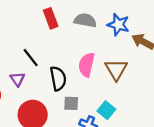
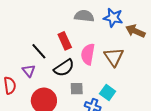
red rectangle: (51, 18) -> (65, 41), moved
black semicircle: (58, 78) -> (64, 68), turned 70

